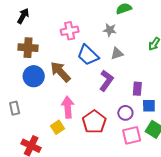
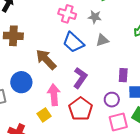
pink cross: (70, 31) -> (67, 14), moved, turned 30
blue circle: (34, 76) -> (21, 82), moved
purple L-shape: (106, 81) -> (80, 78), moved

